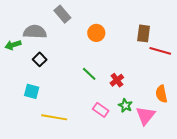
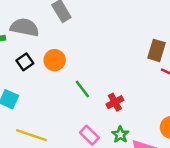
orange circle: (96, 33) -> (55, 60), moved

